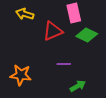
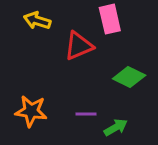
green diamond: (87, 35) -> (129, 77), moved
purple line: (64, 64) -> (86, 114), moved

